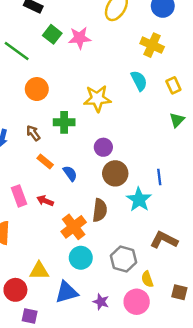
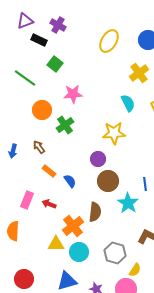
pink star: (80, 38) -> (73, 94), moved
yellow cross: (152, 45) -> (139, 73), turned 30
yellow star: (97, 99) -> (114, 133), moved
green cross: (64, 122) -> (65, 125), moved, turned -36
pink rectangle: (19, 196) -> (27, 200), turned 42
yellow triangle: (39, 271) -> (56, 244), moved
yellow semicircle: (147, 279) -> (135, 270), turned -128

